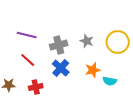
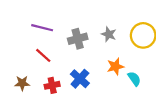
blue cross: (61, 68) -> (80, 79), moved
cyan semicircle: (110, 81) -> (134, 79), turned -136

